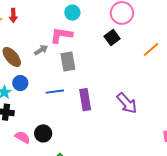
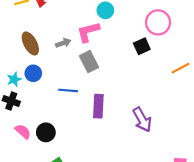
pink L-shape: (61, 35) -> (88, 32), turned -35
gray rectangle: (68, 62) -> (89, 62), turned -30

